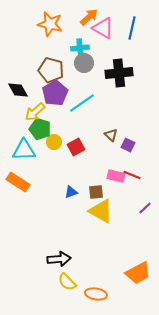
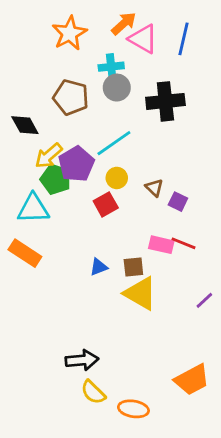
orange star: (50, 24) -> (69, 33), turned 30
purple pentagon: (55, 93) -> (76, 164), moved
yellow circle: (54, 142) -> (117, 178), moved
purple line: (145, 208) -> (204, 300), moved

